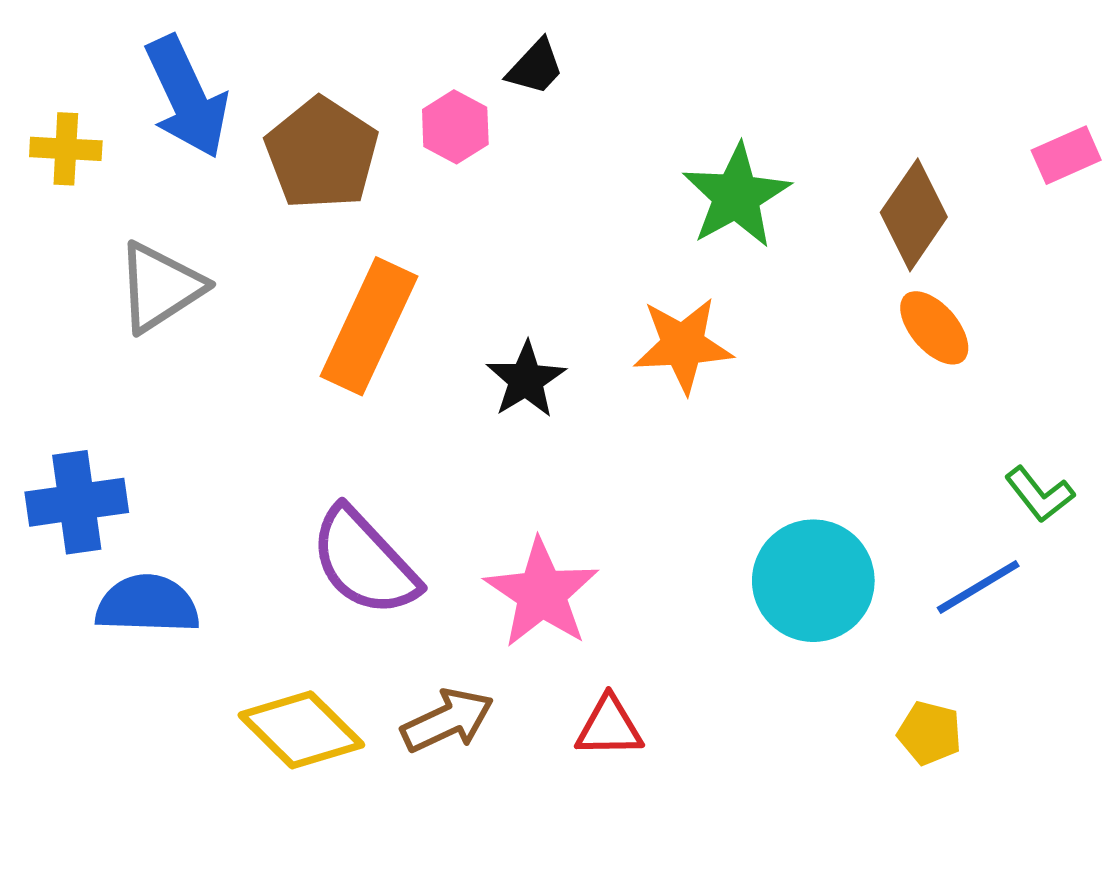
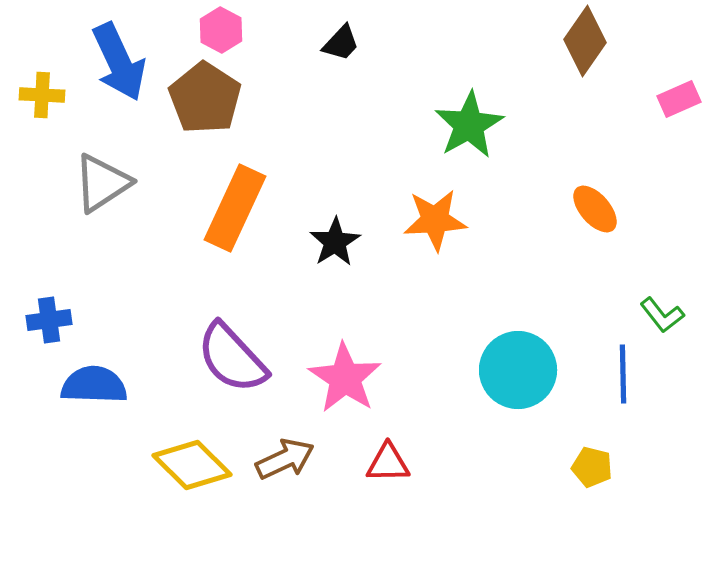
pink hexagon: (455, 127) -> (221, 30), moved
brown diamond: (914, 215) -> (585, 41), moved
blue cross: (77, 502) -> (49, 320), size x0.7
blue line: (978, 587) -> (623, 374), turned -60

